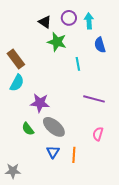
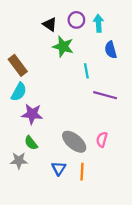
purple line: (94, 99) -> (105, 95), moved
purple star: (40, 103) -> (32, 114), moved
gray ellipse: (54, 127) -> (74, 142), moved
pink semicircle: (98, 134) -> (102, 140), moved
gray star: (13, 171) -> (19, 161), moved

